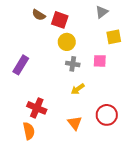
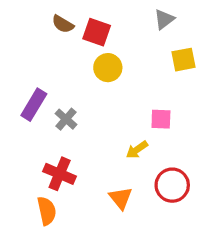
pink square: (100, 61) -> (161, 119), moved
gray cross: (73, 64) -> (66, 119), moved, turned 32
yellow arrow: (78, 89) -> (137, 150), moved

